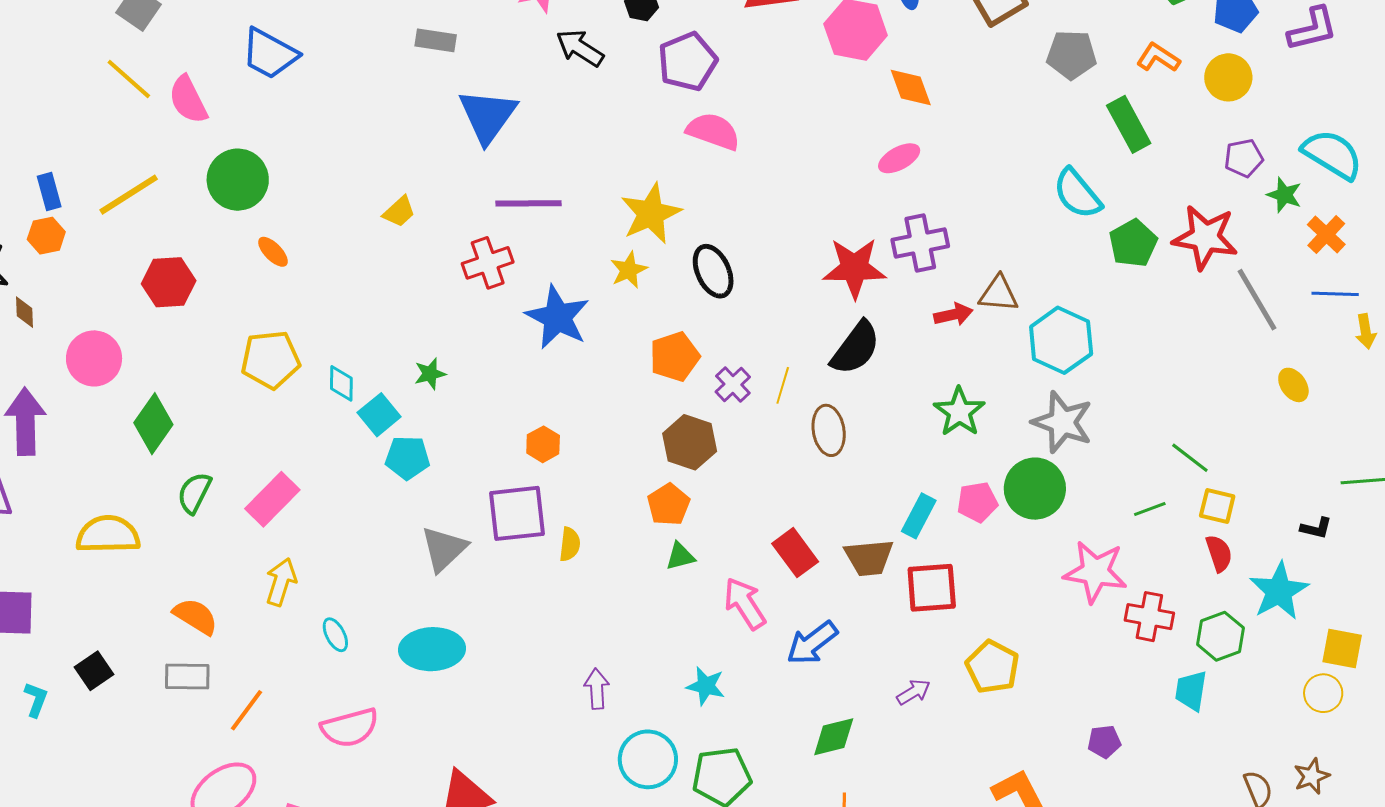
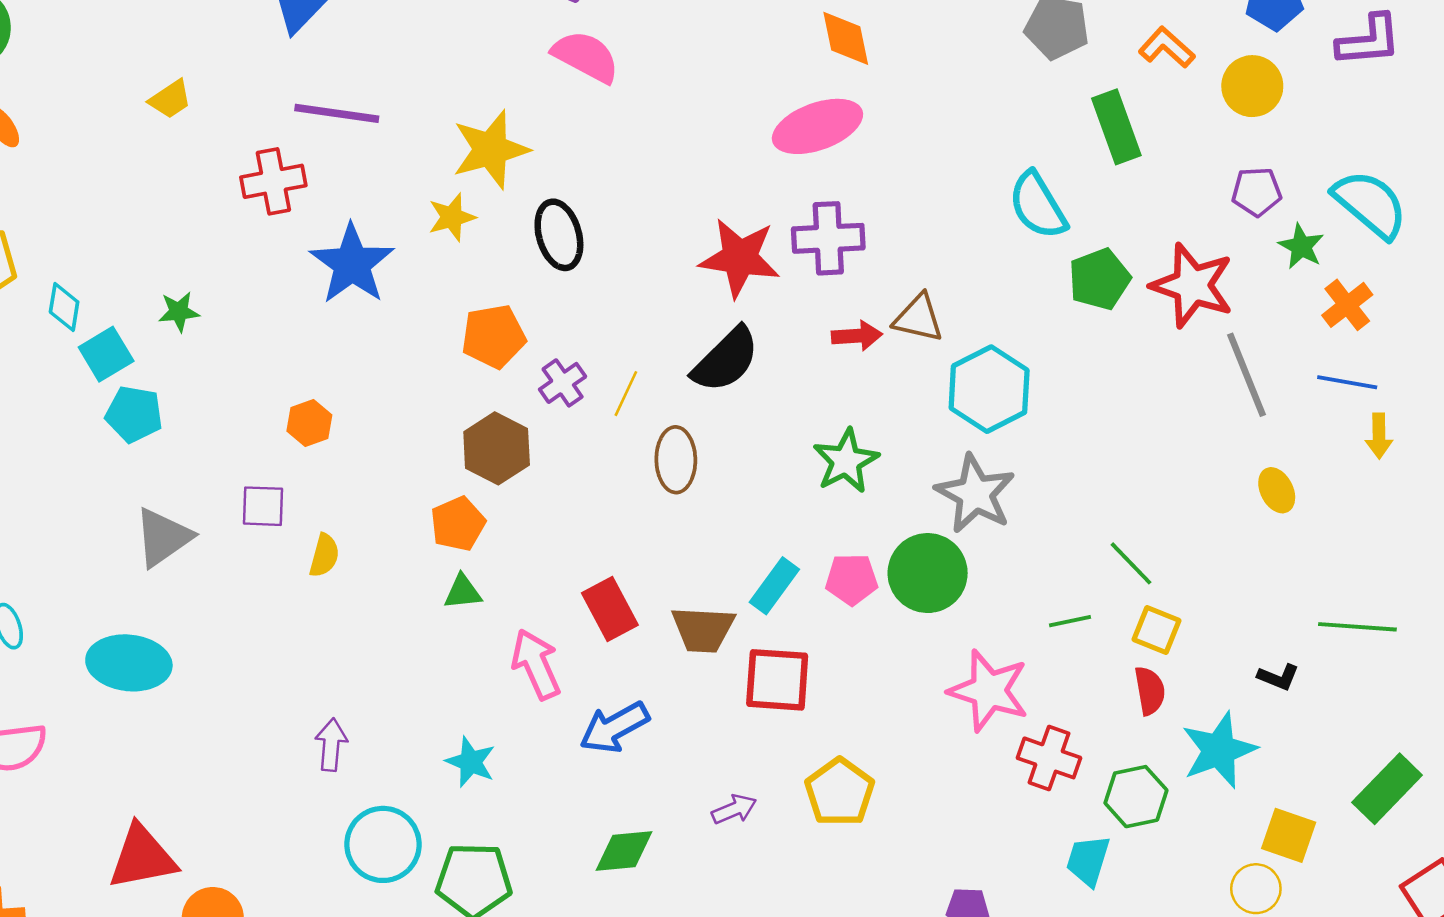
pink ellipse: (899, 158) -> (817, 126), size x1.6
purple square: (517, 513) -> (263, 506), size x0.6

